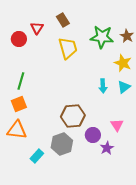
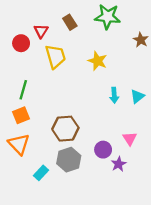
green star: (102, 37) -> (108, 17), moved
yellow trapezoid: (68, 48) -> (55, 56), moved
yellow star: (123, 63) -> (98, 61), moved
brown hexagon: (73, 116) -> (65, 129), moved
orange triangle: (17, 130) -> (19, 144), turned 40

